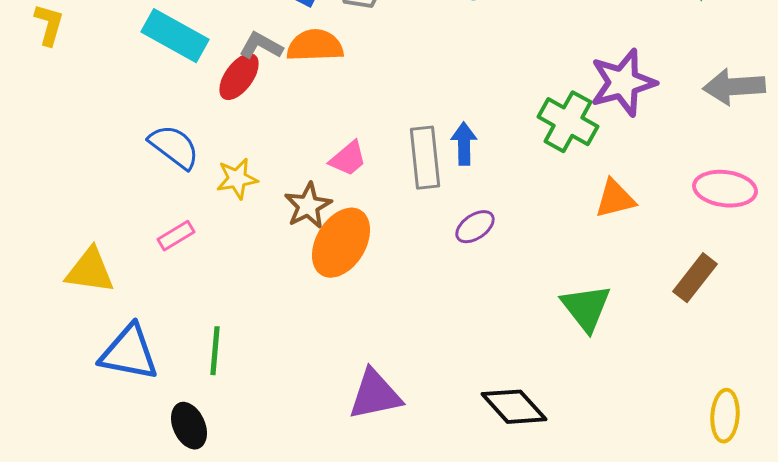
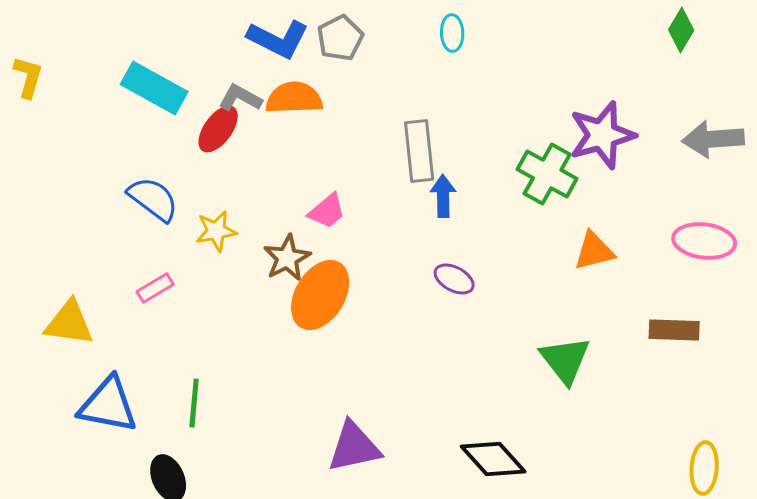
gray rectangle: (425, 158) -> (419, 151), moved
purple ellipse: (475, 227) -> (454, 279), turned 63
brown rectangle: (695, 278) -> (674, 330), turned 54

